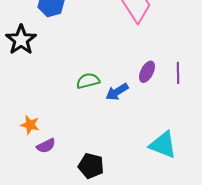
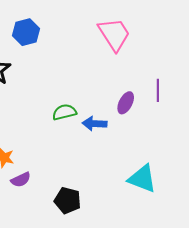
purple line: (178, 73) -> (158, 90), moved
blue arrow: (117, 92) -> (95, 124), turned 35

